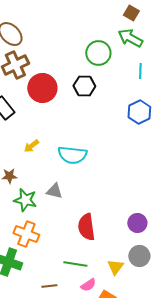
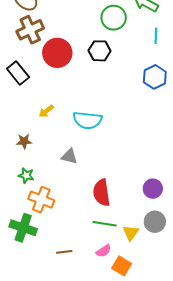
green star: (25, 200) -> (26, 175), moved, size x0.7
green line: (75, 264) -> (105, 224), moved

